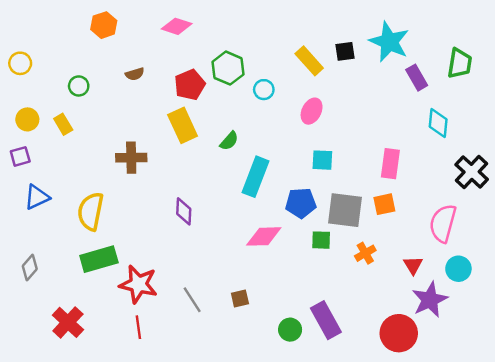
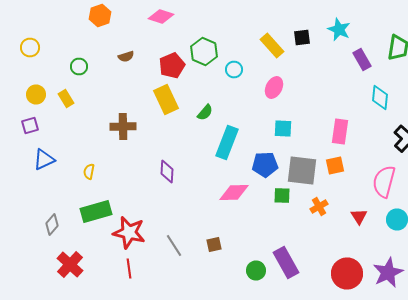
cyan star: (389, 42) -> (339, 30), size x0.7
yellow semicircle: (91, 211) -> (89, 172), size x0.5
gray diamond: (30, 267) -> (52, 224), moved
purple star: (430, 300) -> (388, 272), moved

